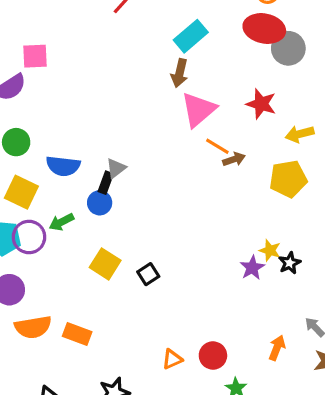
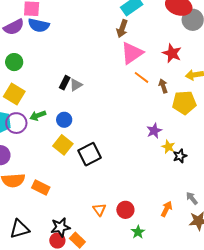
brown arrow: (234, 159) -> (163, 86), moved, turned -96
blue semicircle: (63, 166) -> (39, 25), moved
black rectangle: (106, 183) -> (65, 83), moved
blue circle: (100, 203) -> (64, 120), moved
purple star: (252, 268) -> (154, 131), moved
black square: (148, 274) -> (90, 154), size x1.6
orange triangle: (172, 359) -> (99, 210), turned -48

